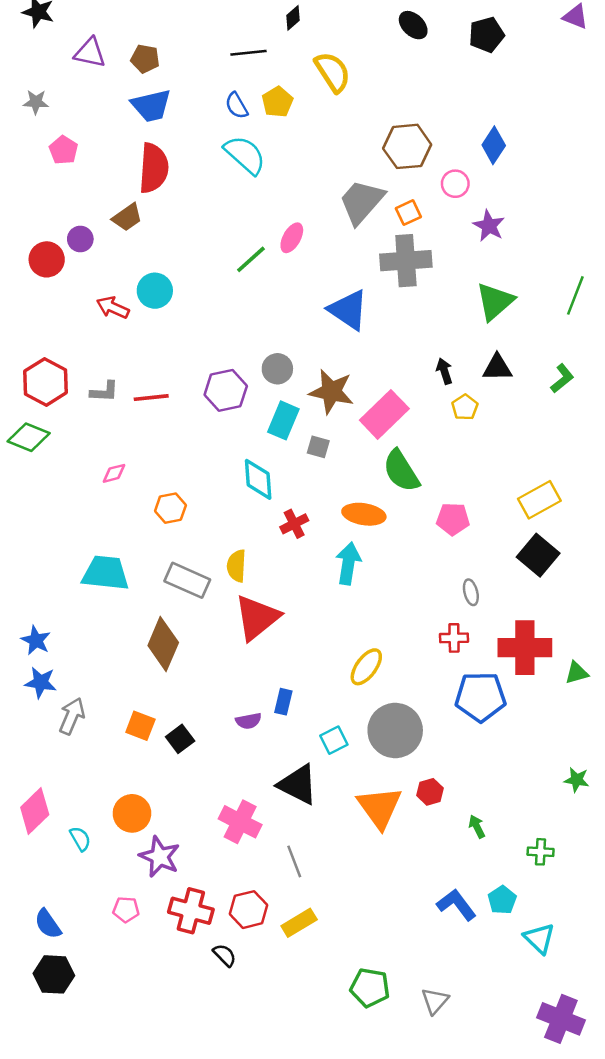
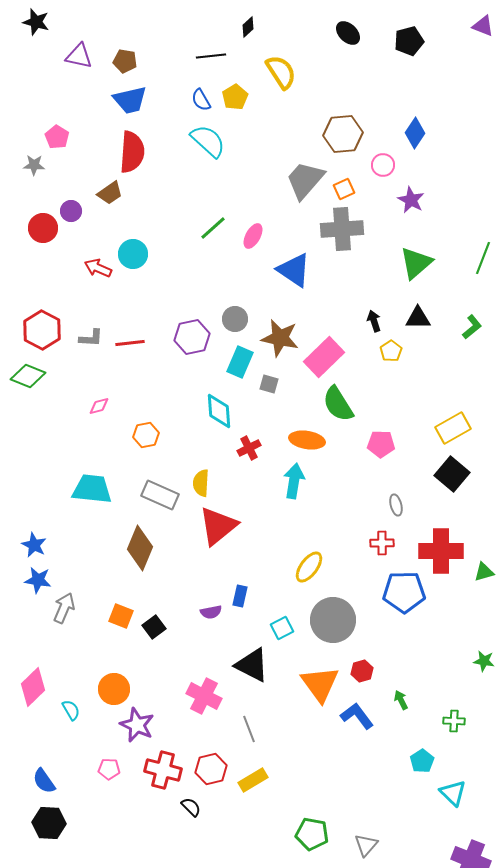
gray star: (36, 102) -> (34, 165), moved
pink ellipse: (292, 238) -> (253, 236), moved
blue L-shape: (456, 905) -> (357, 716), moved

